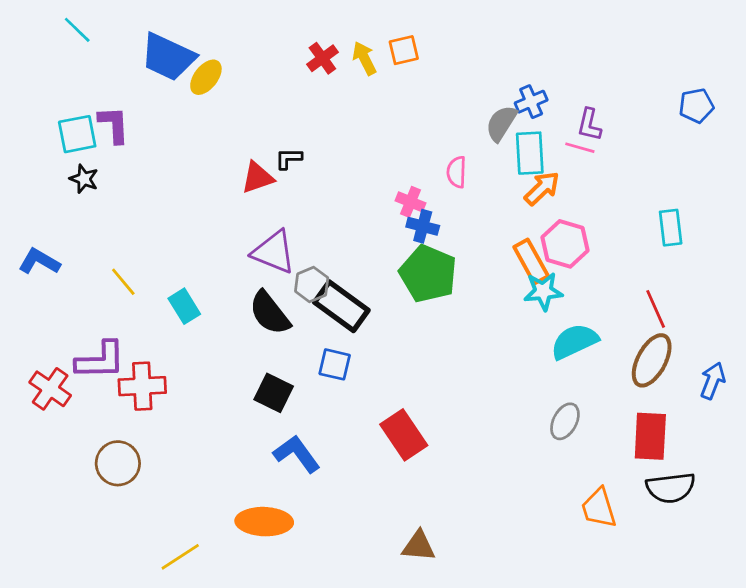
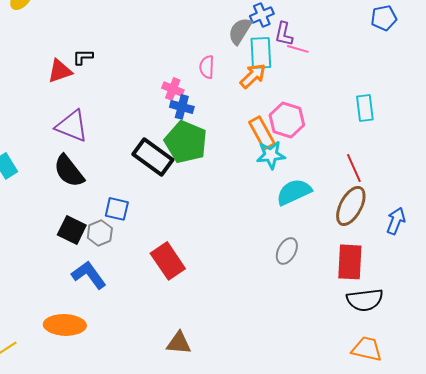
purple L-shape: (589, 125) -> (284, 34), moved
orange arrow: (542, 188) -> (253, 76), moved
gray hexagon: (312, 285) -> (100, 233), moved
black rectangle: (341, 306) -> (153, 157), moved
orange trapezoid: (599, 508) -> (367, 349), moved, turned 120

